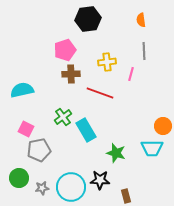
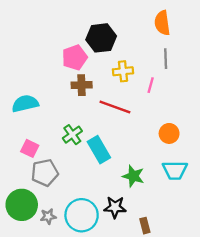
black hexagon: (88, 19) -> (101, 38), moved
orange semicircle: (141, 20) -> (162, 23), size x1.5
orange circle: (163, 126) -> (169, 133), moved
green circle: (19, 178) -> (22, 205), size x1.4

